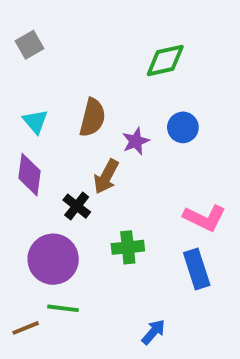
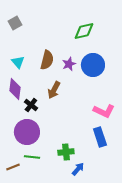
blue circle: (183, 127) -> (93, 65), size x1.5
purple star: (136, 141) -> (69, 64), moved
black cross: (77, 206) -> (31, 105), moved
green cross: (128, 247) -> (66, 152), moved

